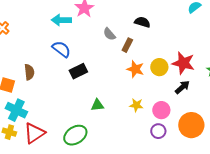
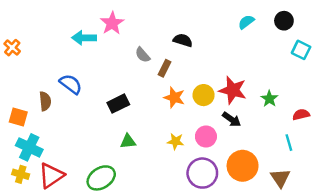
blue semicircle: (61, 49) -> (71, 84), moved
black rectangle: (78, 71) -> (118, 104), moved
black arrow: (182, 87) -> (232, 119), turned 77
pink circle: (161, 110) -> (206, 137), moved
purple circle: (158, 131) -> (202, 173), size x1.6

